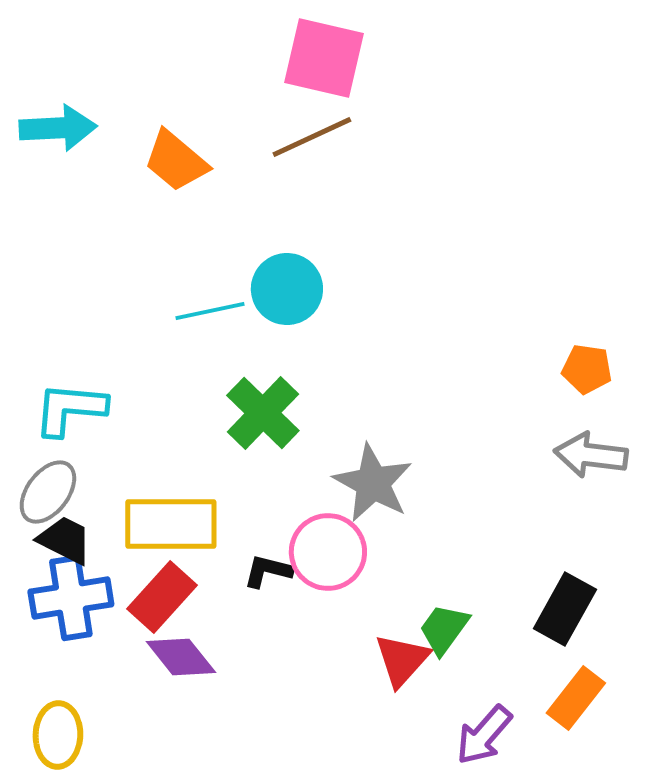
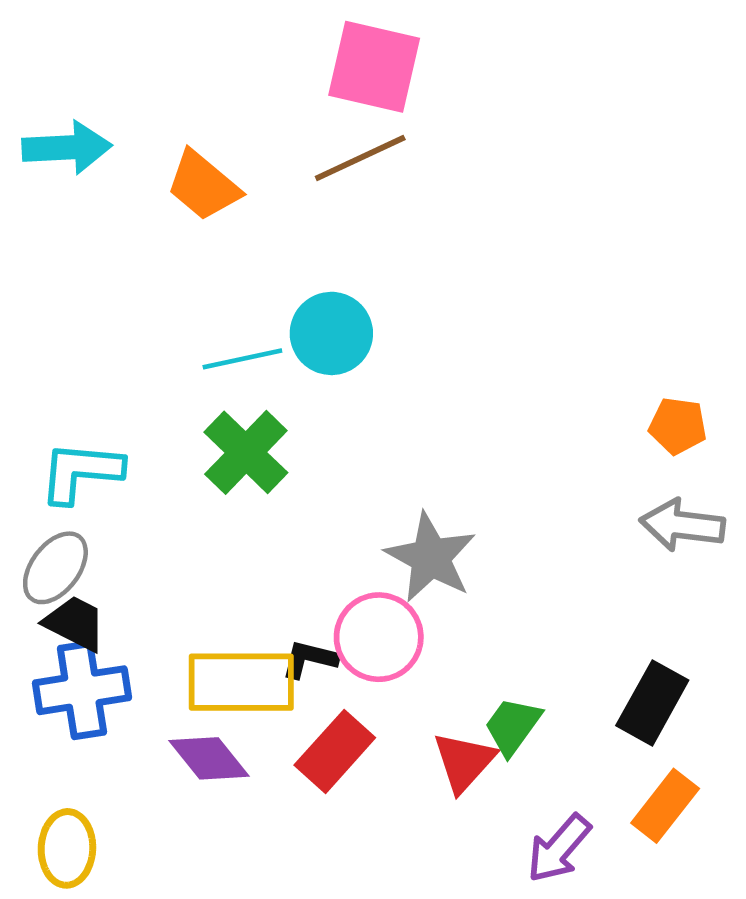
green cross: (263, 413) -> (246, 452), moved
yellow rectangle: (171, 524) -> (241, 682), moved
red rectangle: (162, 597) -> (335, 751), moved

